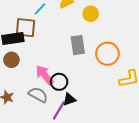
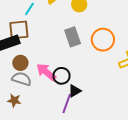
brown circle: (11, 60) -> (20, 63), moved
gray semicircle: (38, 95) -> (22, 79), moved

